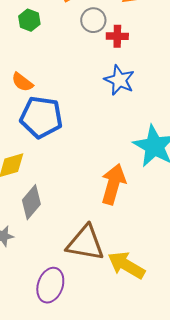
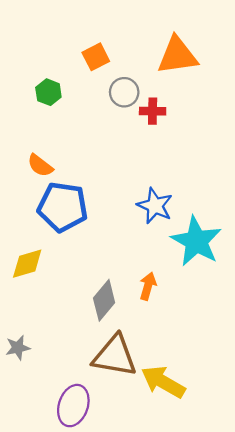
blue star: (119, 80) -> (155, 206), moved
orange arrow: (113, 184) -> (148, 286), size x0.6
gray diamond: (31, 202) -> (104, 300), moved

